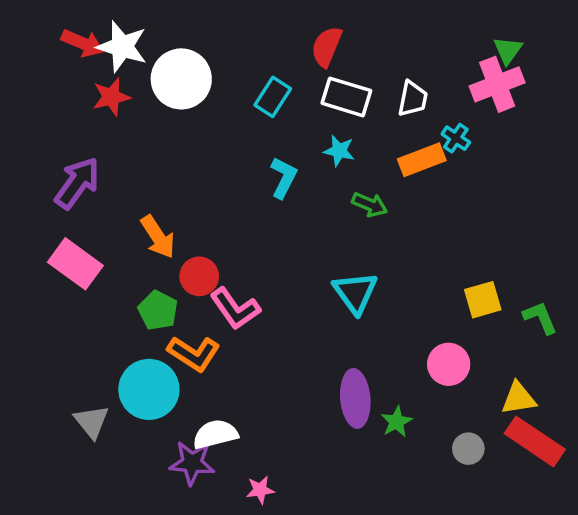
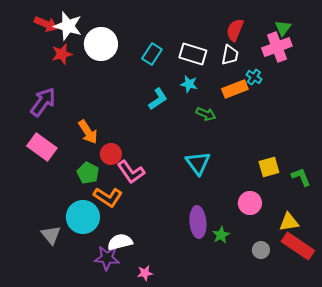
red semicircle: (327, 47) -> (235, 30), moved
cyan L-shape: (284, 178) -> (158, 99), turned 30

